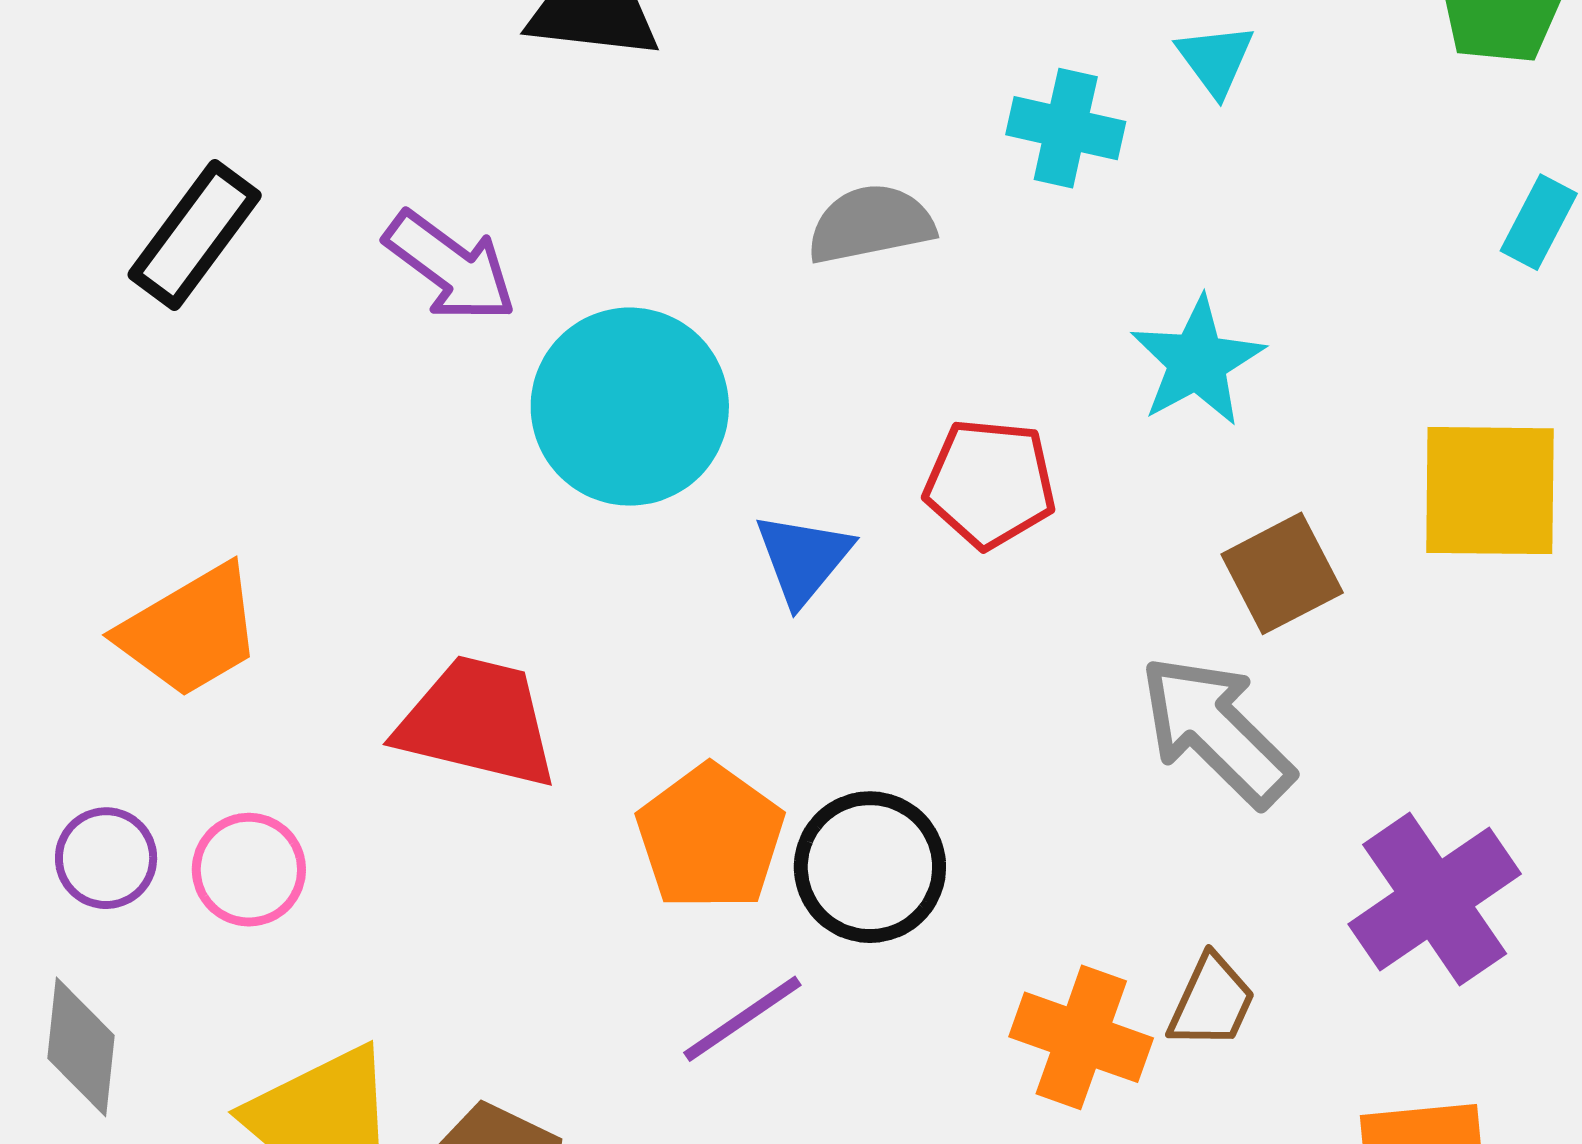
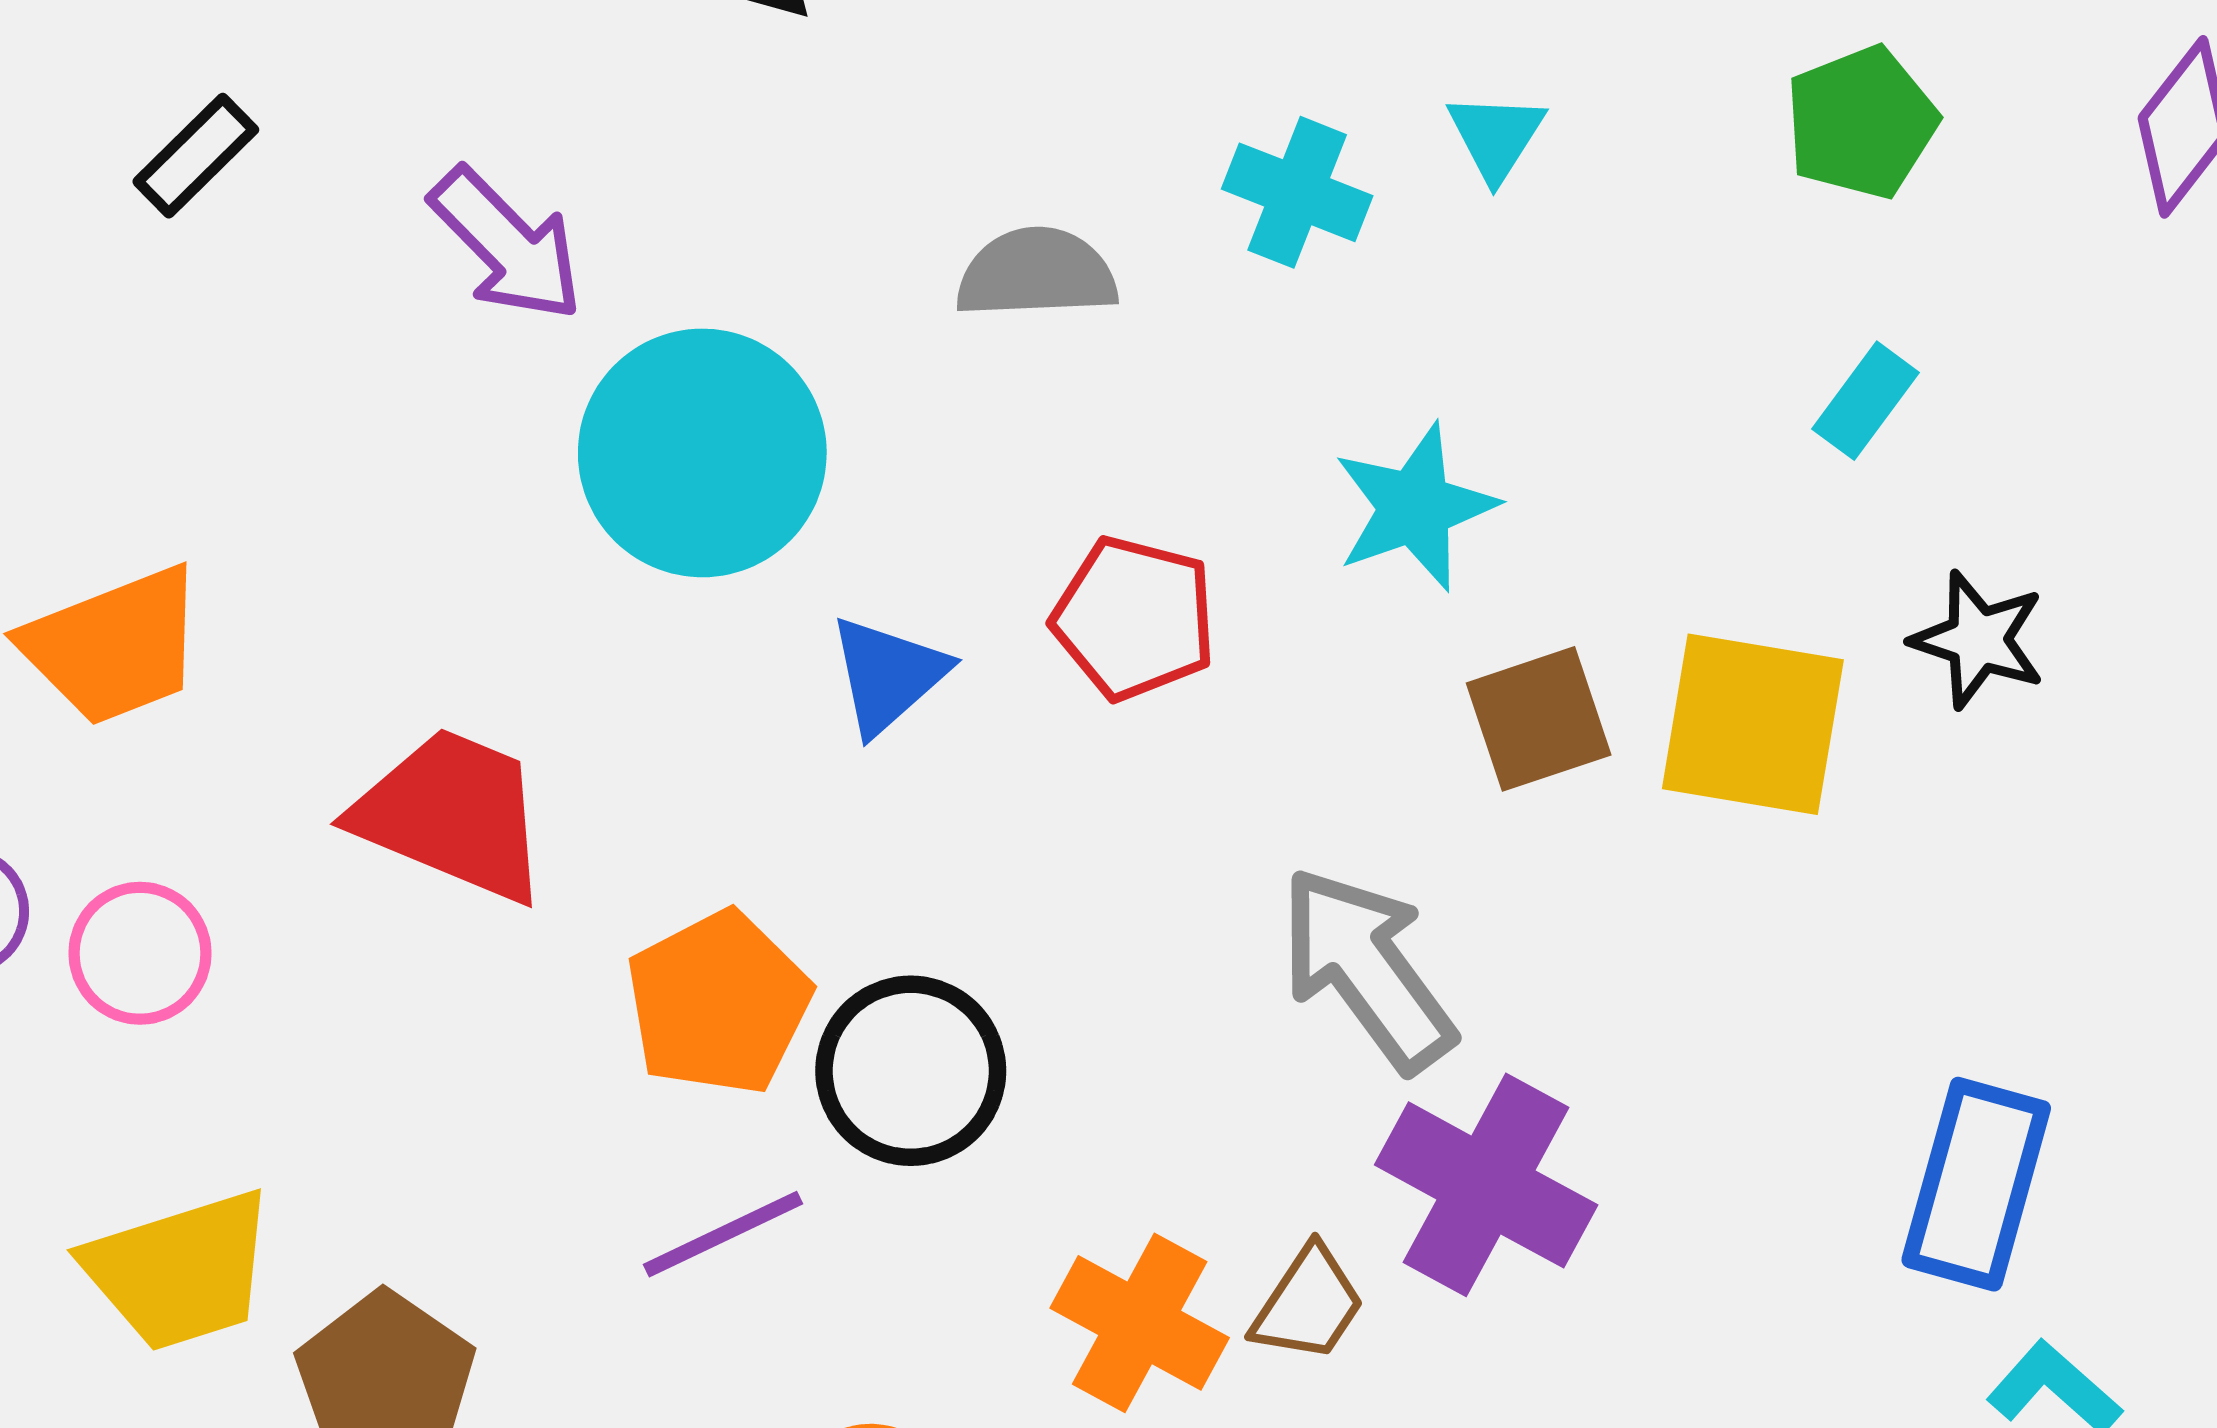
black rectangle: (195, 235) -> (196, 156), size x0.7
brown square: (1282, 573) -> (1539, 719), moved
purple cross: (1435, 899) -> (1486, 1185), moved, turned -36

